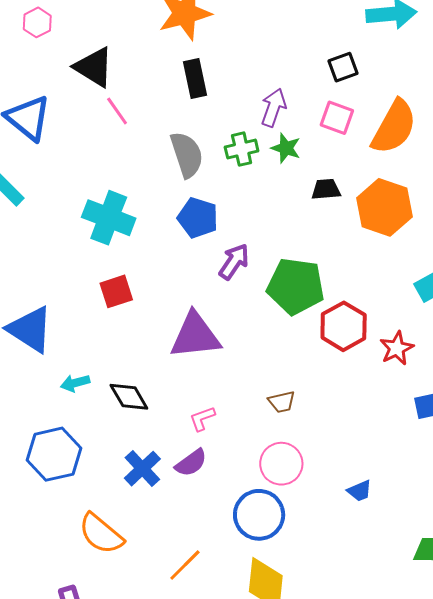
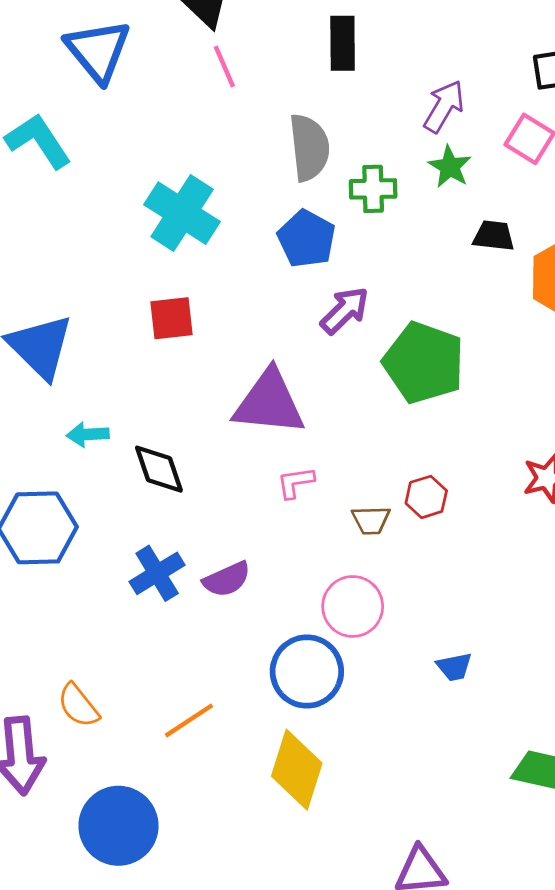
green cross: (242, 149) -> (373, 189), moved
red hexagon: (344, 326) -> (426, 497), moved, size x0.6
pink L-shape: (202, 419) -> (295, 482), moved
orange semicircle: (101, 534) -> (78, 705), moved, size x0.7

